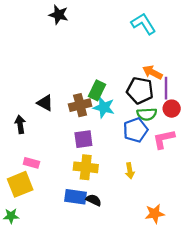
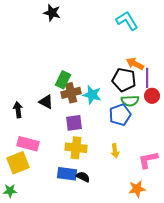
green rectangle: (97, 90) -> (63, 80), moved
black triangle: (45, 103) -> (46, 102), moved
pink L-shape: (164, 139) -> (148, 160), moved
pink rectangle: (31, 163) -> (28, 144), size x1.5

